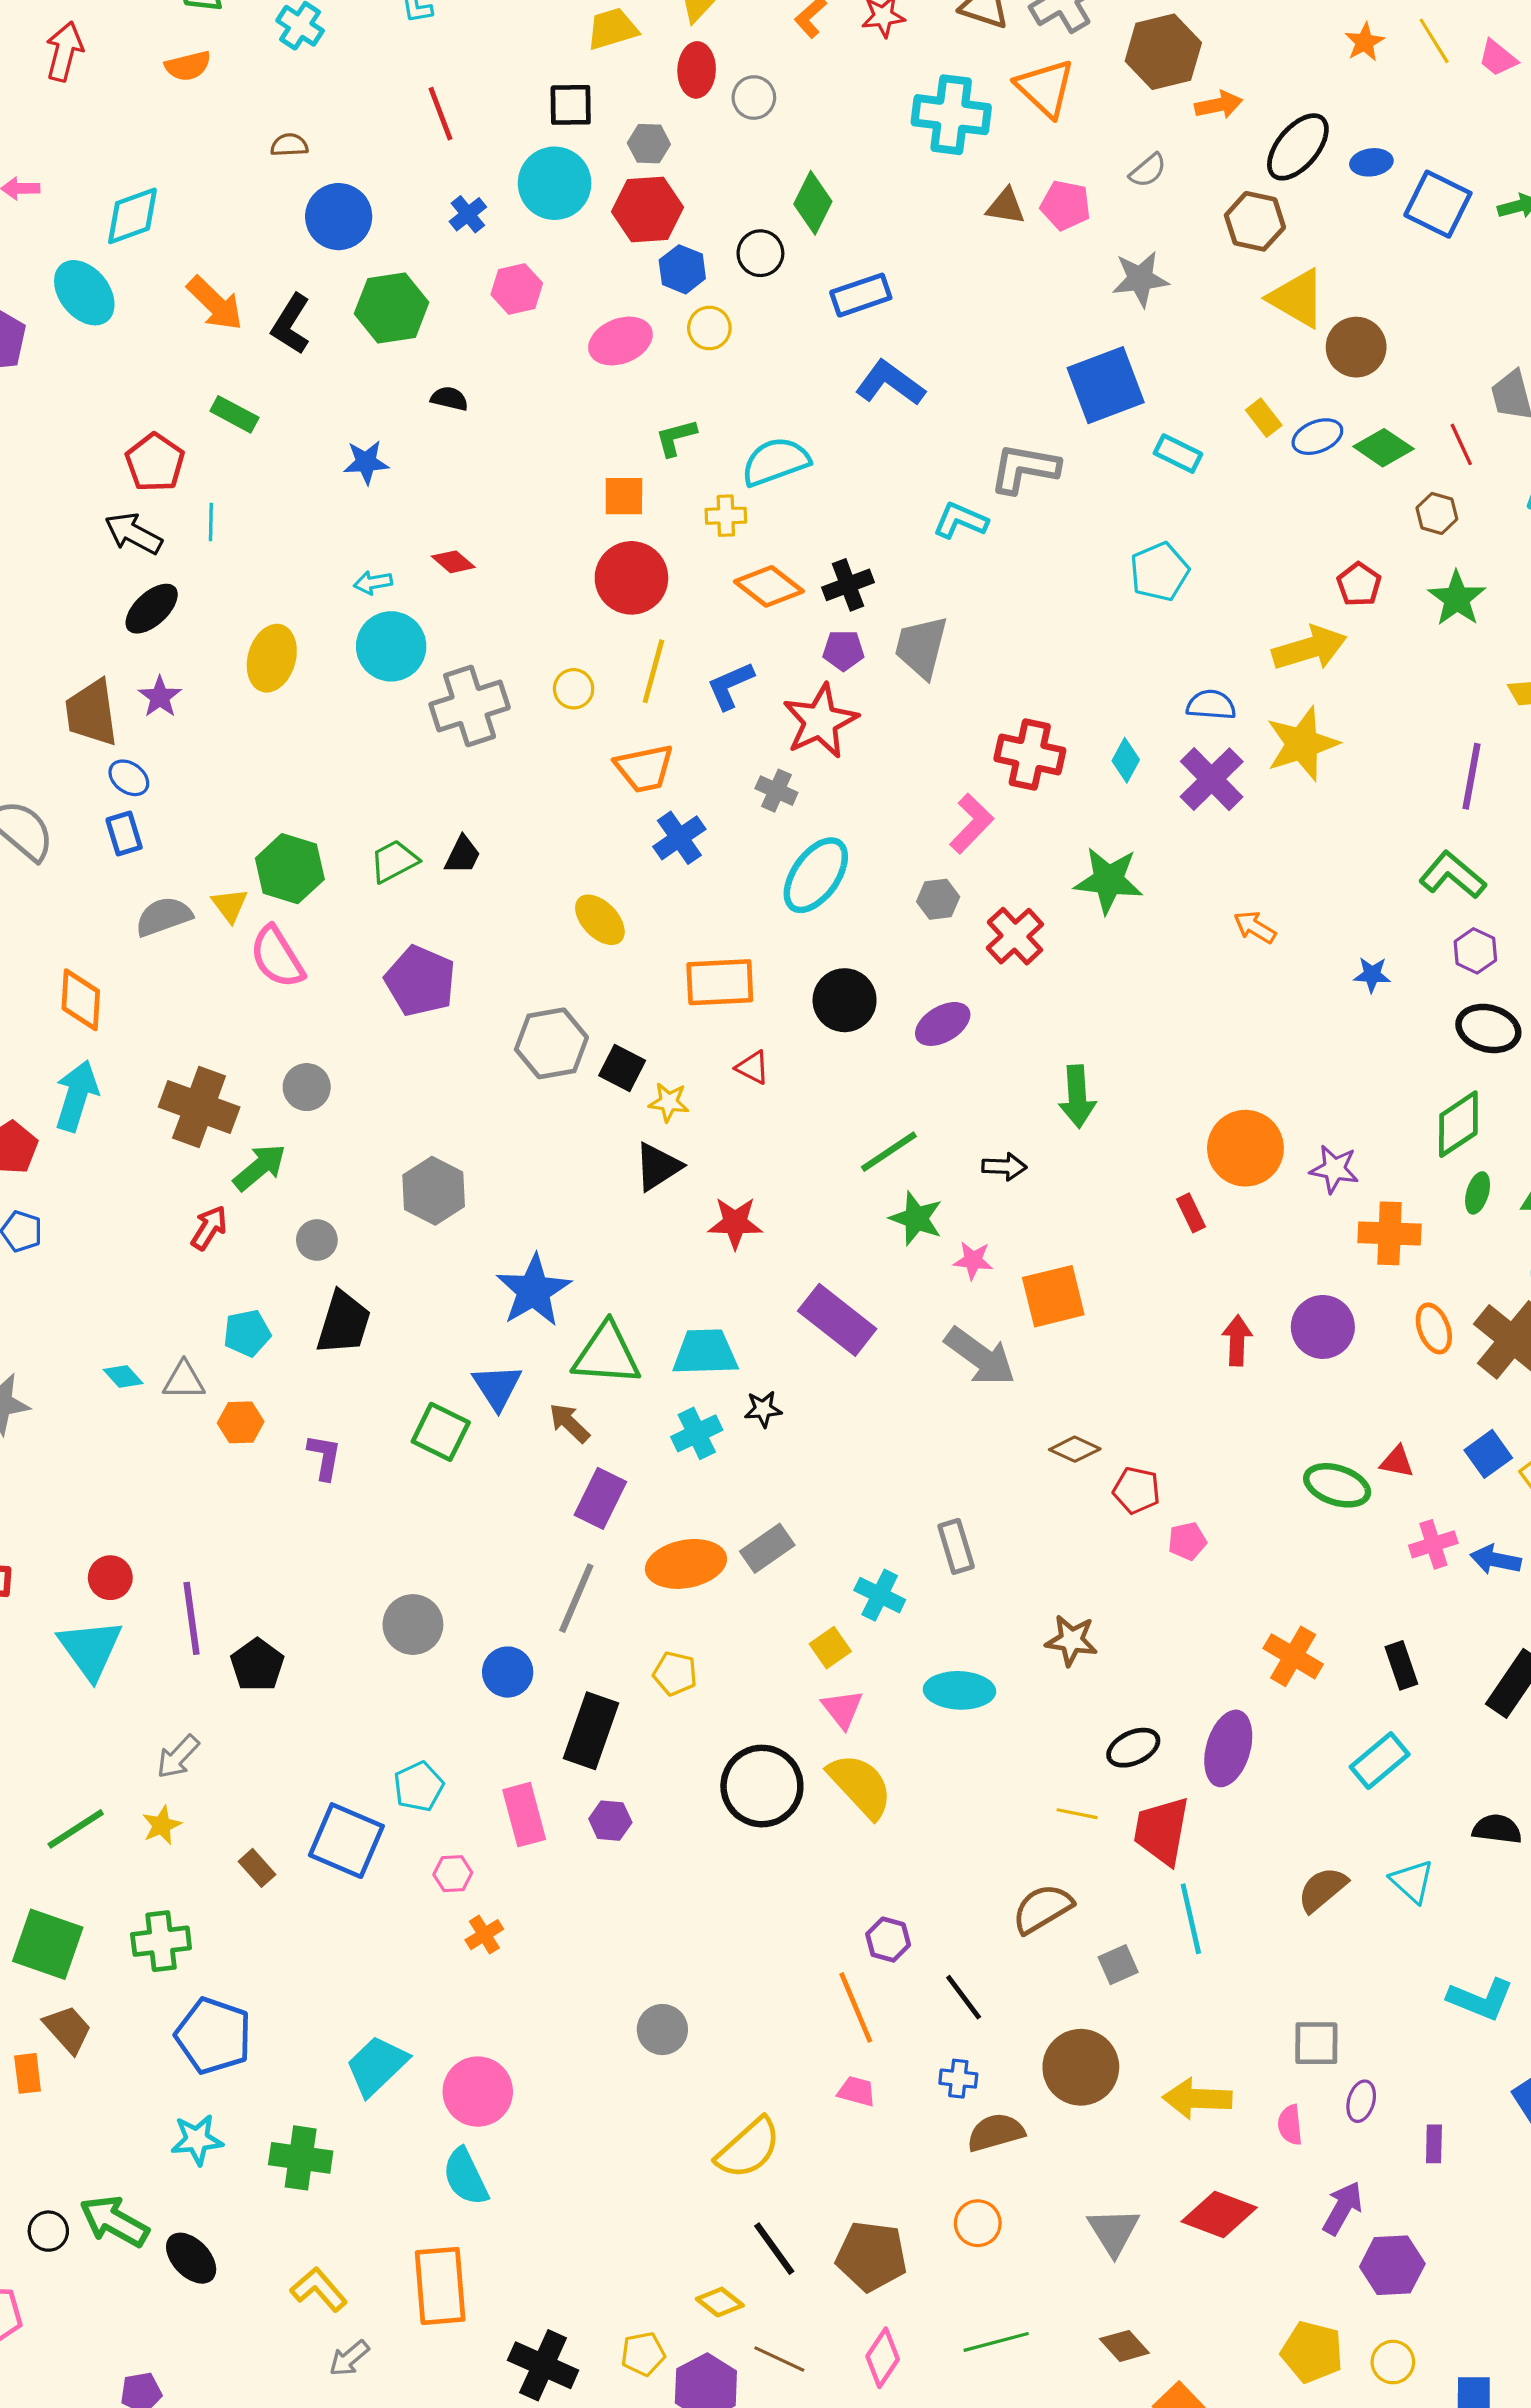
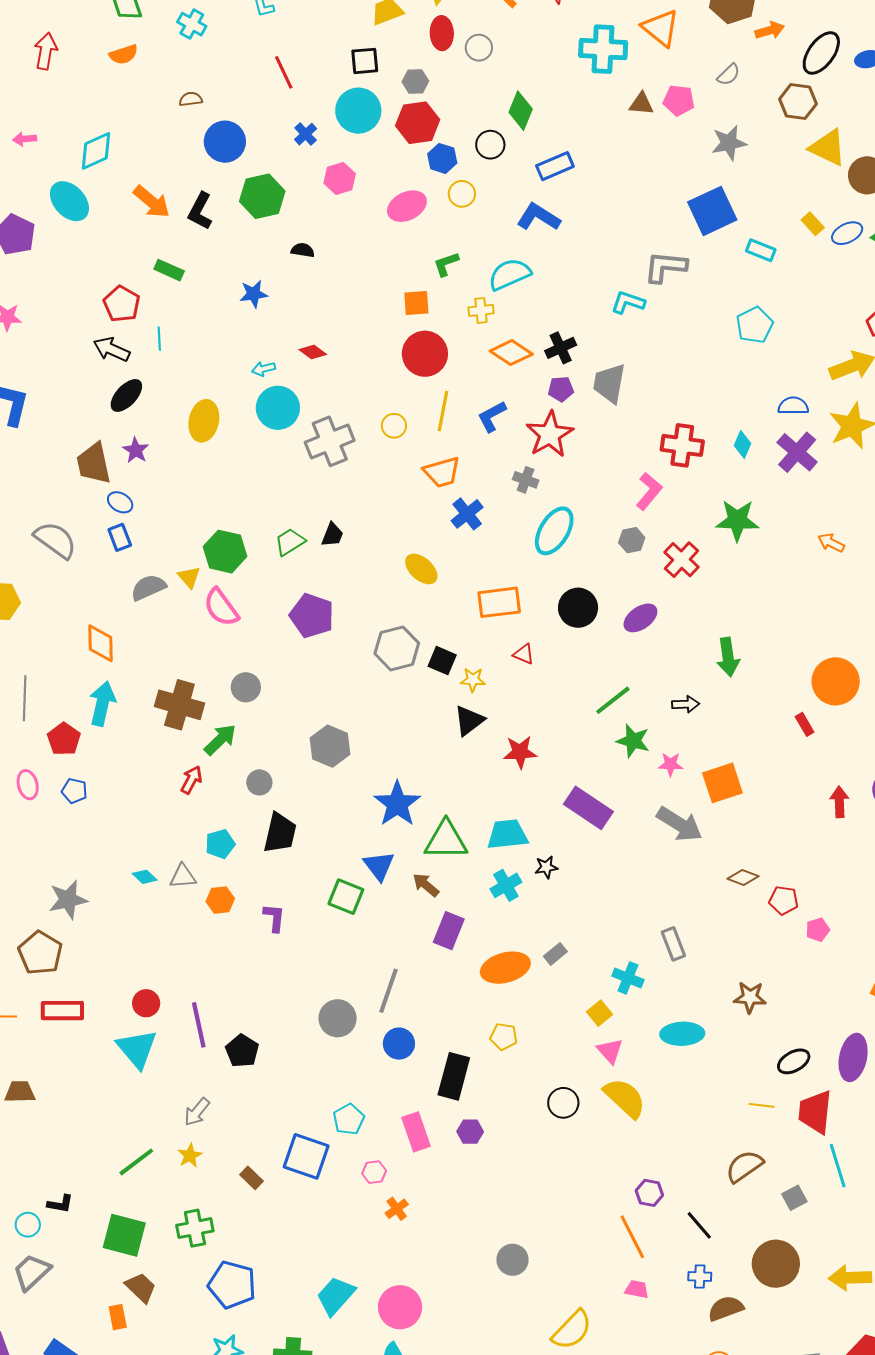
blue L-shape: (890, 383) -> (538, 217), moved
gray rectangle: (767, 1548) -> (555, 954), size x0.7
gray line: (576, 1598) -> (389, 991), moved
black circle: (762, 1786) -> (563, 1103), size x0.6

